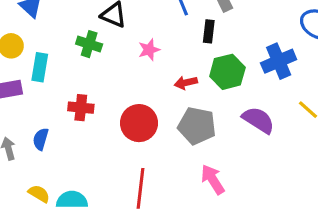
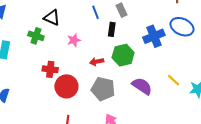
blue cross: (279, 61) -> (154, 36), moved
red cross: (81, 108) -> (50, 69), moved

